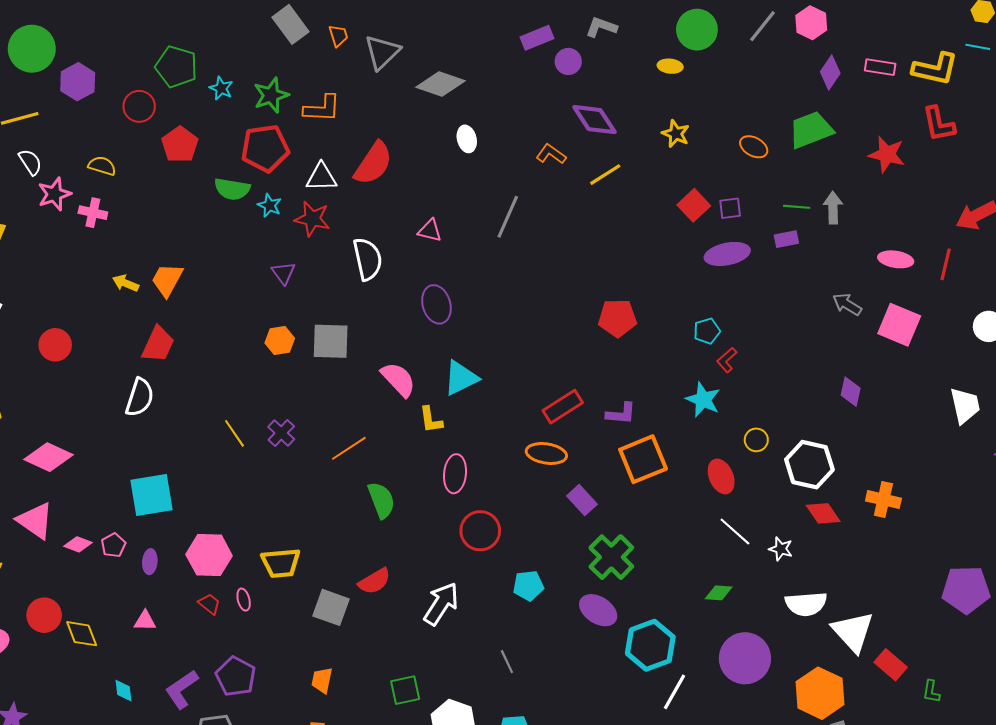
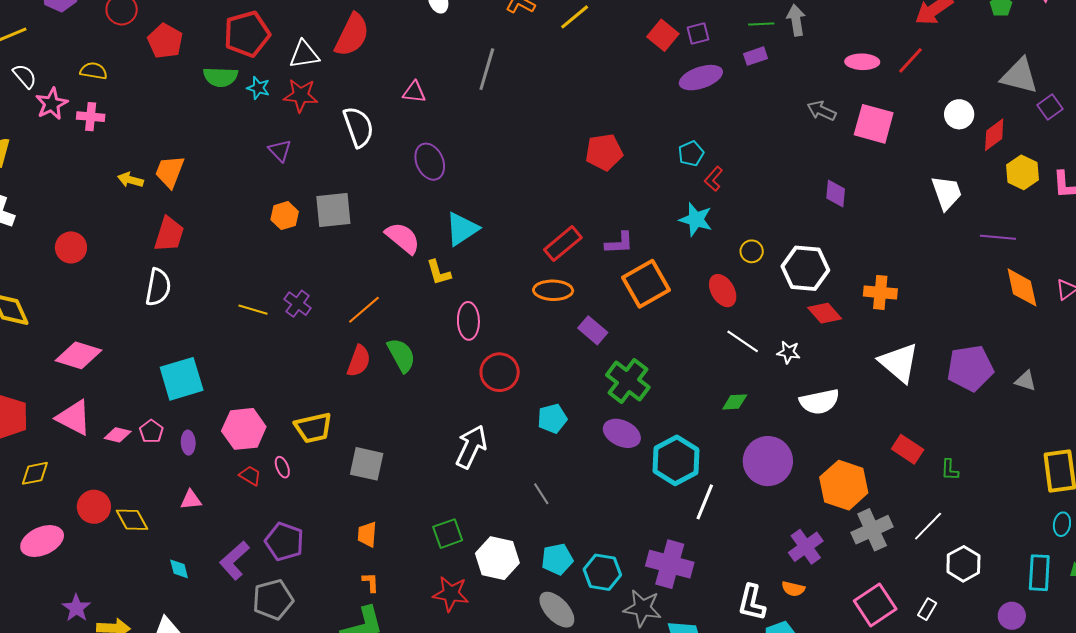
red line: (946, 264) -> (910, 60), turned 36
yellow line: (234, 433) -> (253, 310), turned -32
red semicircle: (374, 581) -> (359, 361), moved, turned -32
white triangle: (853, 632) -> (899, 363), moved

